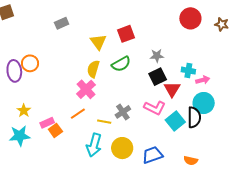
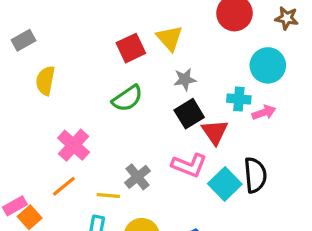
yellow triangle: (98, 42) -> (170, 38), moved
yellow semicircle: (93, 69) -> (45, 81), moved
cyan circle: (204, 103) -> (268, 65), moved

